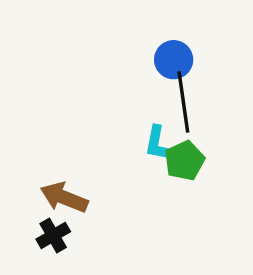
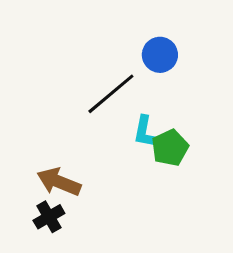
black line: (183, 102) -> (111, 94), moved, turned 58

